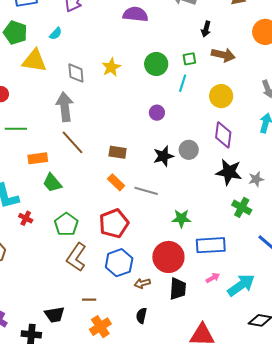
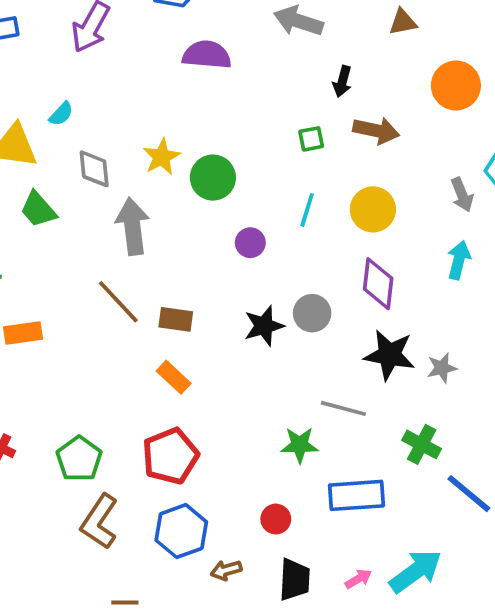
cyan semicircle: (56, 34) -> (61, 114), moved
green circle: (156, 64) -> (213, 178), moved
cyan line: (183, 83) -> (307, 210), moved
gray arrow: (65, 107) -> (133, 226), moved
brown line: (73, 142) -> (118, 302), moved
green trapezoid: (52, 183) -> (38, 209), moved
gray line: (146, 191) -> (343, 408), moved
green cross: (242, 207) -> (422, 444), moved
red circle: (168, 257) -> (276, 519), size x0.5
pink arrow: (213, 278) -> (358, 579), moved

